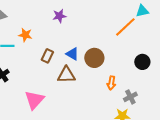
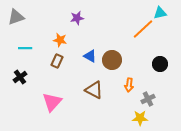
orange star: (25, 35) -> (60, 40), moved
brown rectangle: (47, 56) -> (57, 61), moved
brown triangle: (66, 75) -> (94, 90), moved, turned 30

